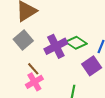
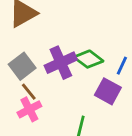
gray square: (23, 40) -> (22, 66), moved
purple square: (92, 66) -> (108, 91), turned -30

